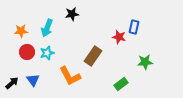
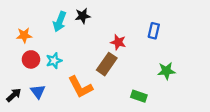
cyan arrow: (47, 28) -> (60, 22), moved
red star: (119, 37) -> (118, 42), moved
green rectangle: (121, 84) -> (139, 96), turned 56

